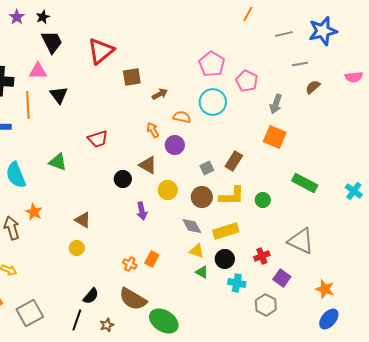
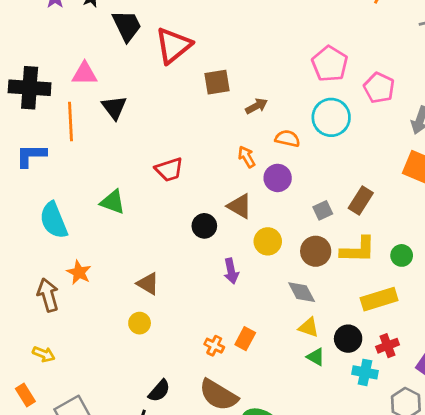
black trapezoid: (52, 42) -> (127, 26), moved
yellow rectangle: (226, 231) -> (379, 299), moved
red cross: (262, 256) -> (388, 346), moved

